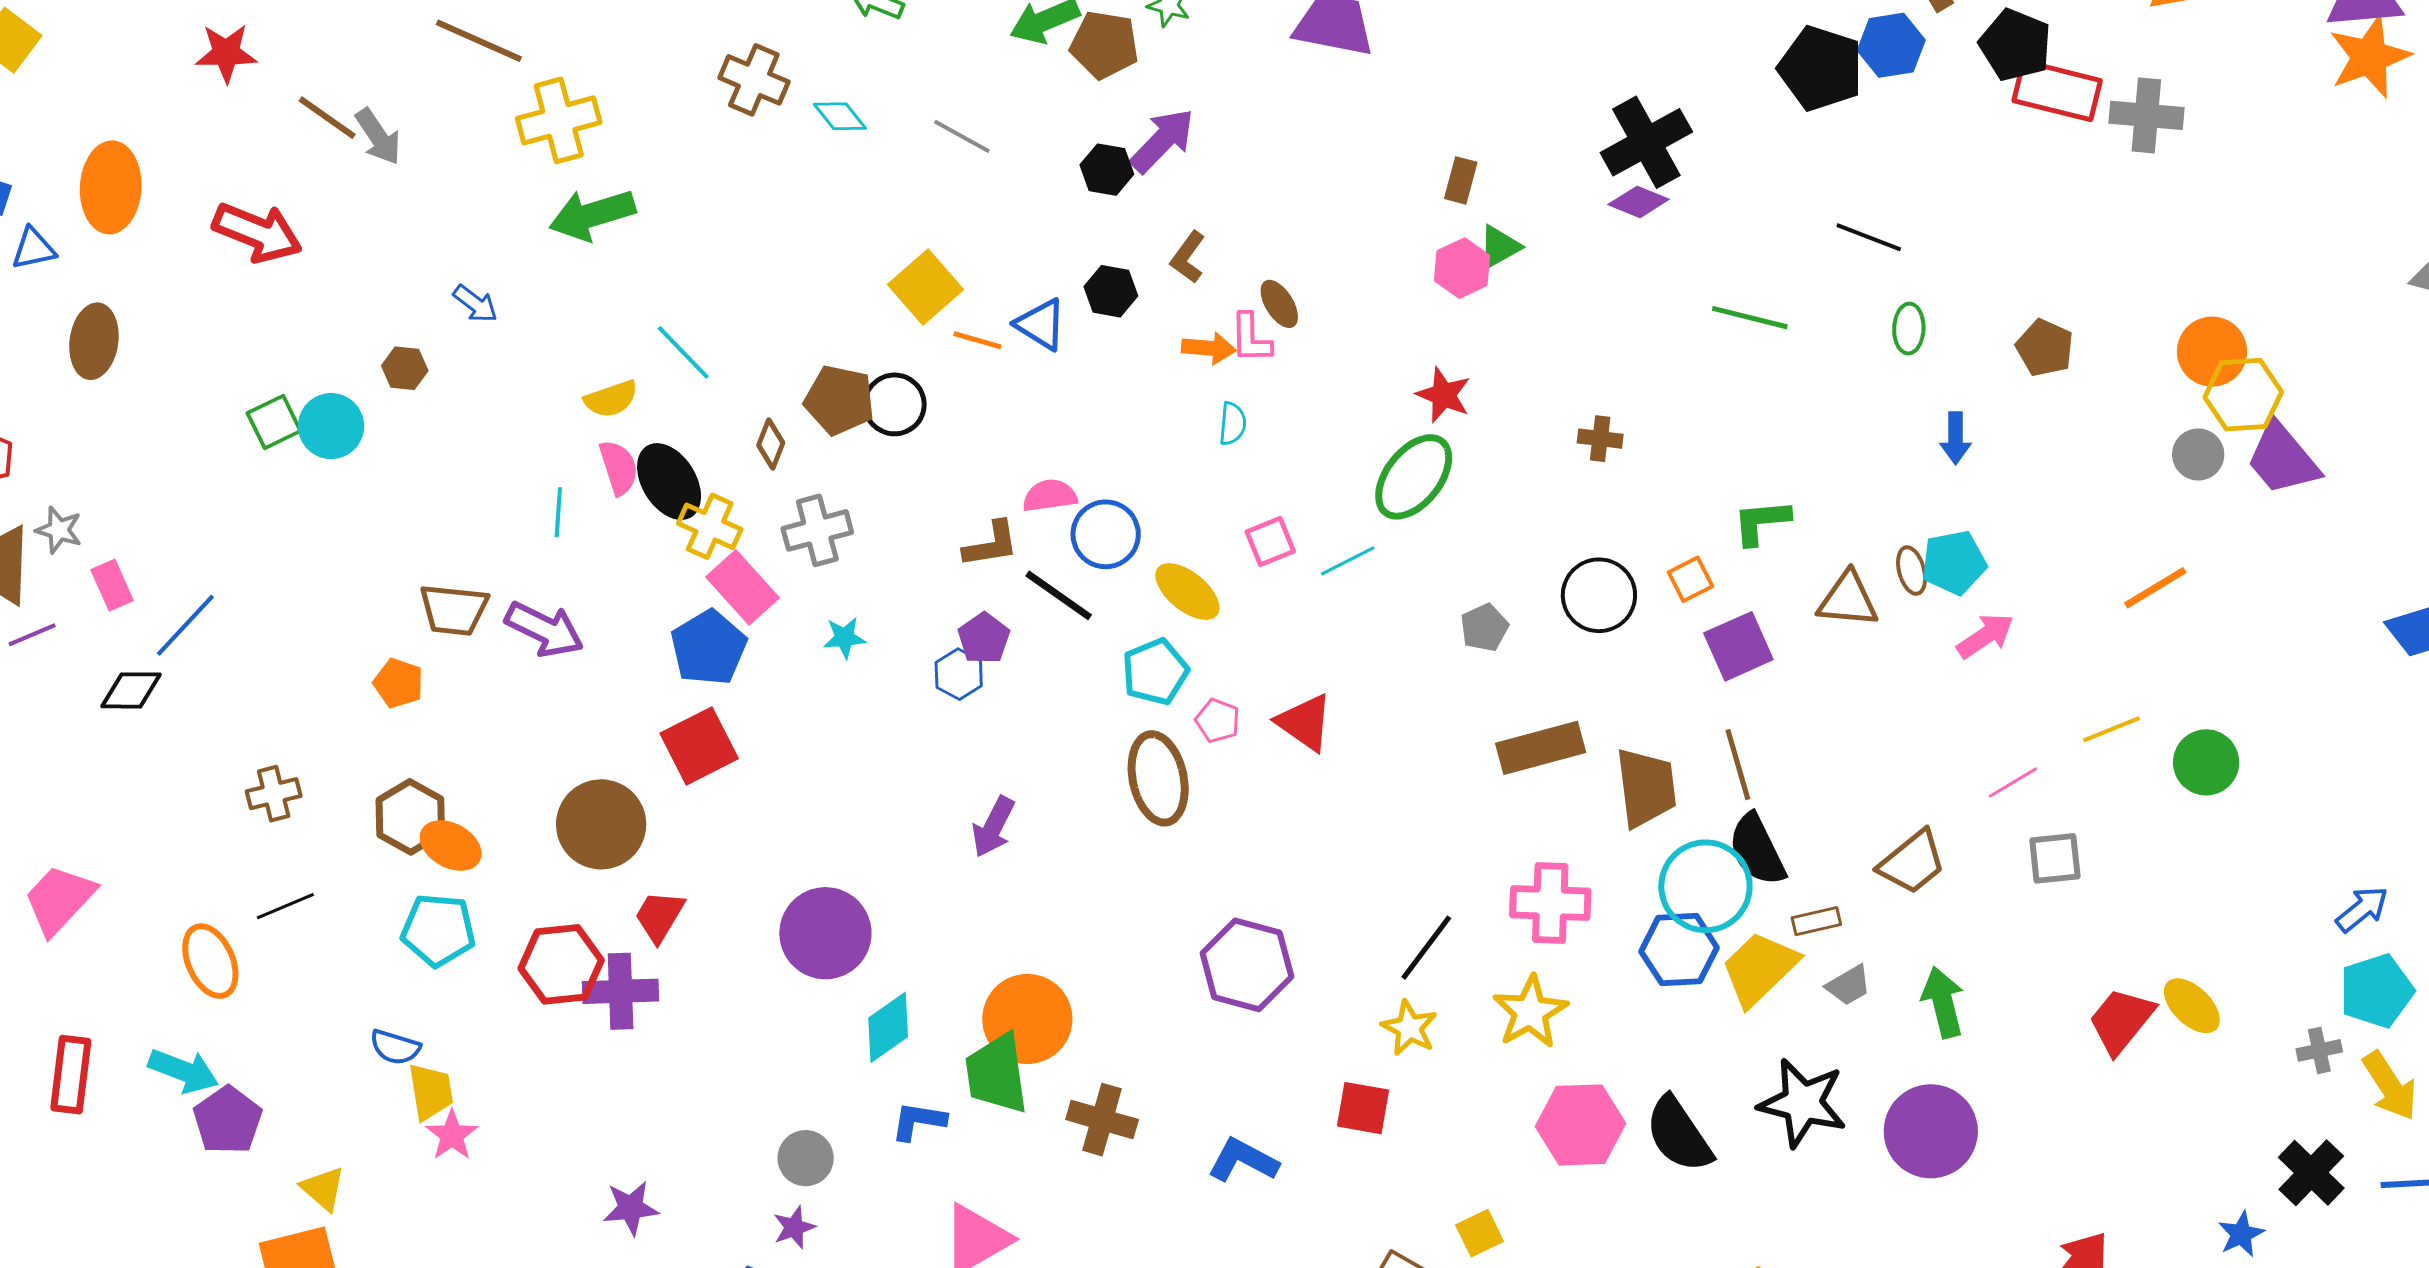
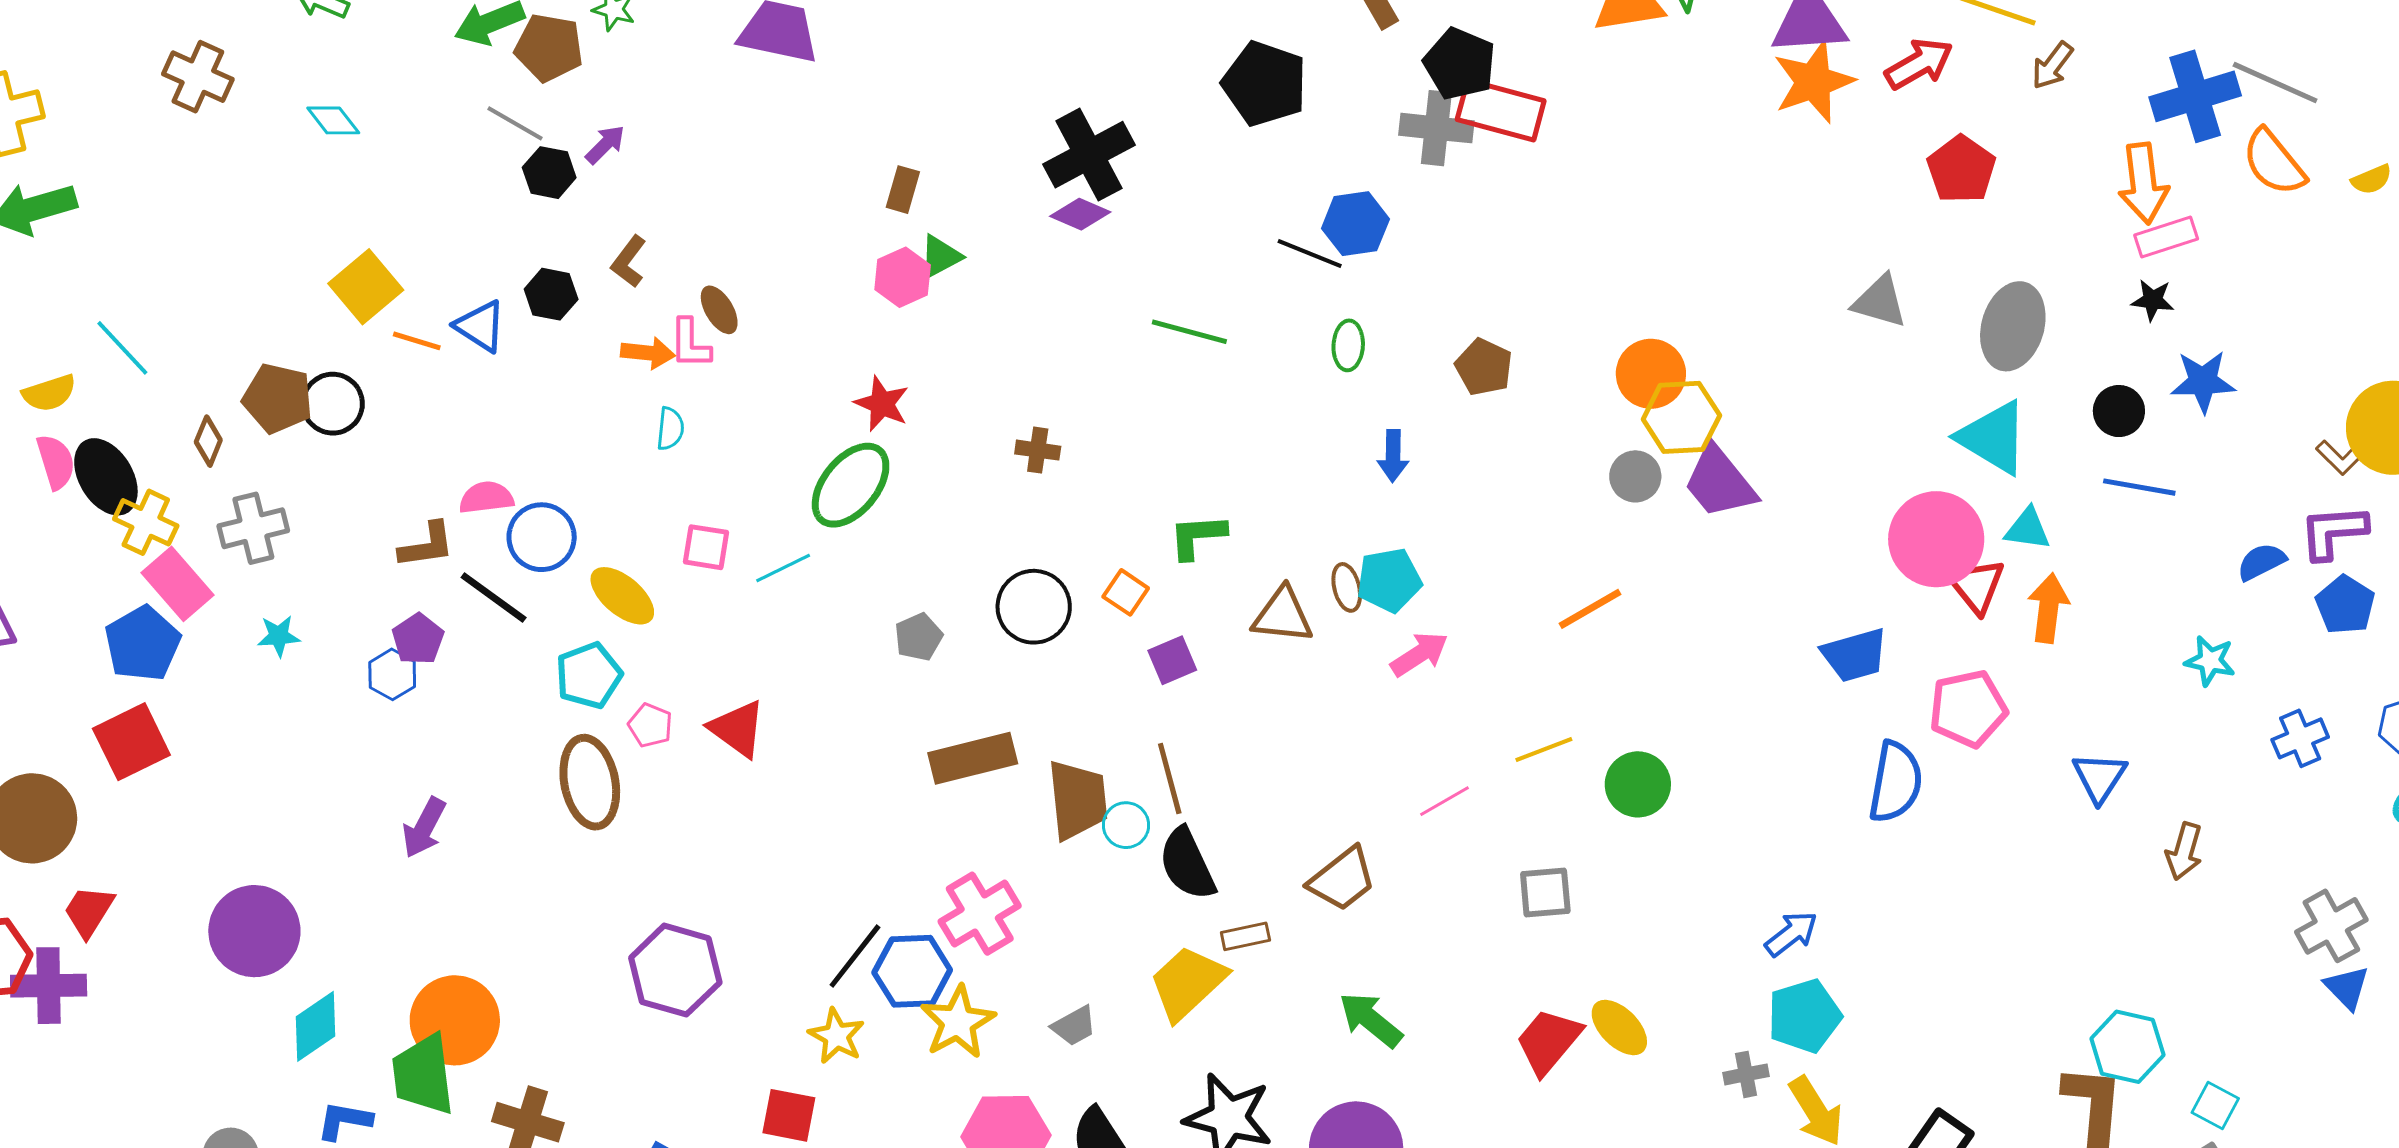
blue hexagon: (1891, 45) -> (1355, 224), moved
gray cross: (2146, 115) -> (1436, 128), moved
cyan diamond: (840, 116) -> (333, 120), moved
gray line: (962, 136) -> (515, 123), moved
purple arrow: (1162, 141) -> (605, 144), size x0.6
pink square: (1270, 541) -> (706, 547), turned 30
orange square: (1691, 579) -> (1126, 592), turned -30
purple square: (1738, 646) -> (1172, 660), size x0.7
gray square: (2055, 858) -> (1545, 892), moved
cyan circle: (1705, 886) -> (1126, 825), moved, size x0.5
pink cross: (1550, 903) -> (980, 914), turned -34
blue hexagon: (1679, 950) -> (912, 971), moved
gray trapezoid: (1849, 985) -> (1074, 1026), moved
green arrow: (1943, 1002) -> (1371, 1020), turned -38

